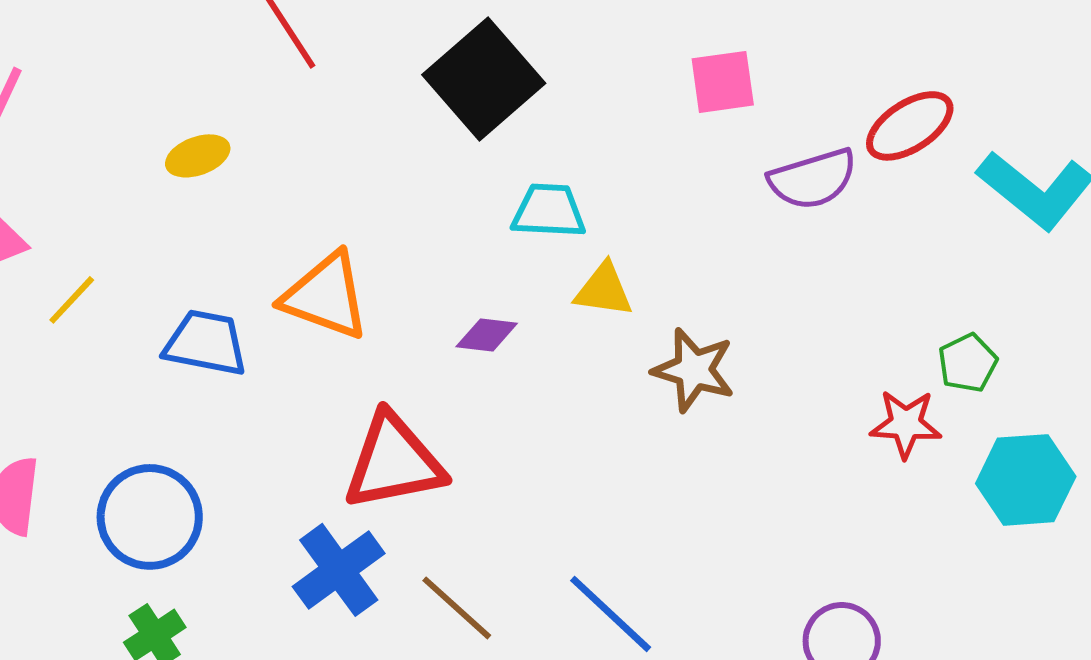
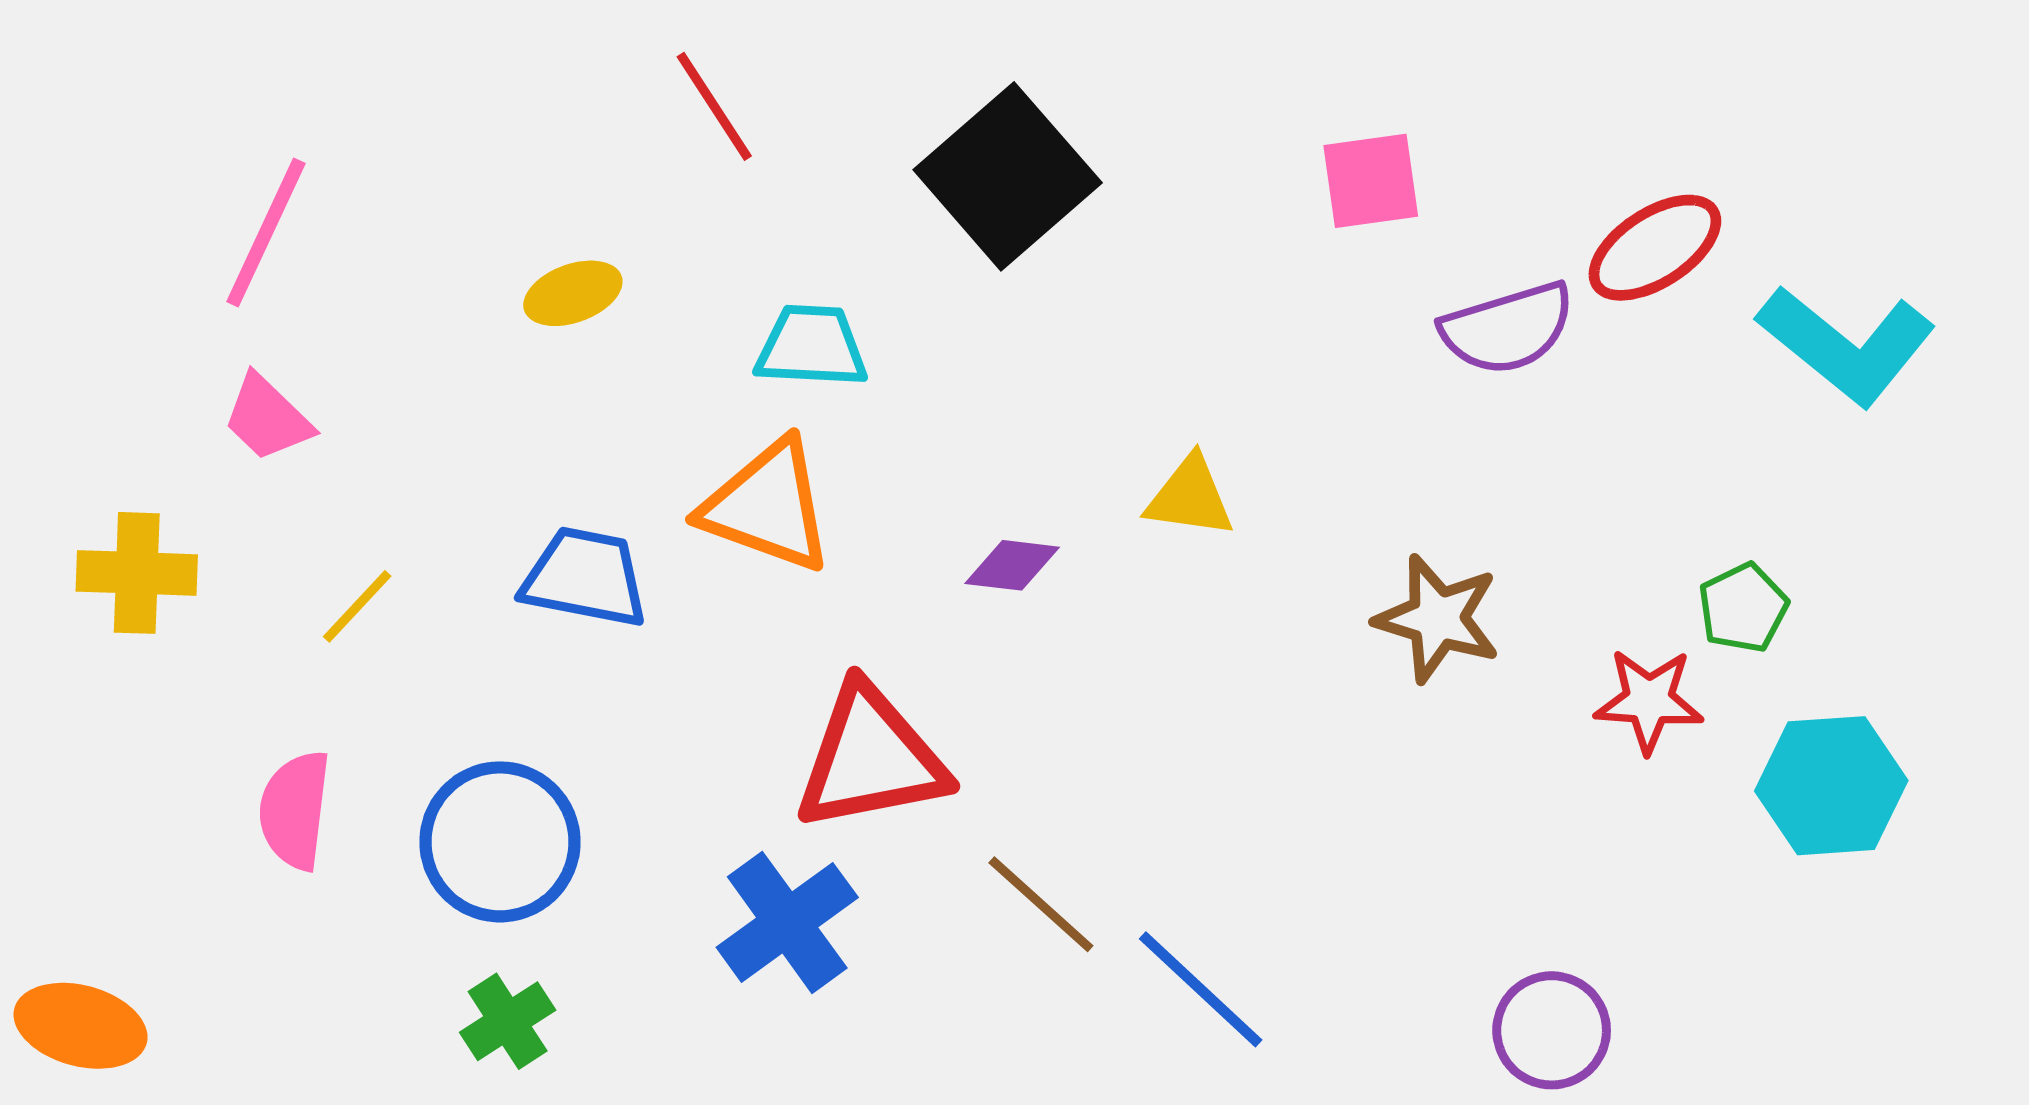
cyan trapezoid: (549, 211) -> (812, 346), moved
yellow line: (72, 300) -> (357, 606), moved
brown star: (694, 370) -> (1438, 619), moved
brown line: (457, 608) -> (1041, 904), moved

